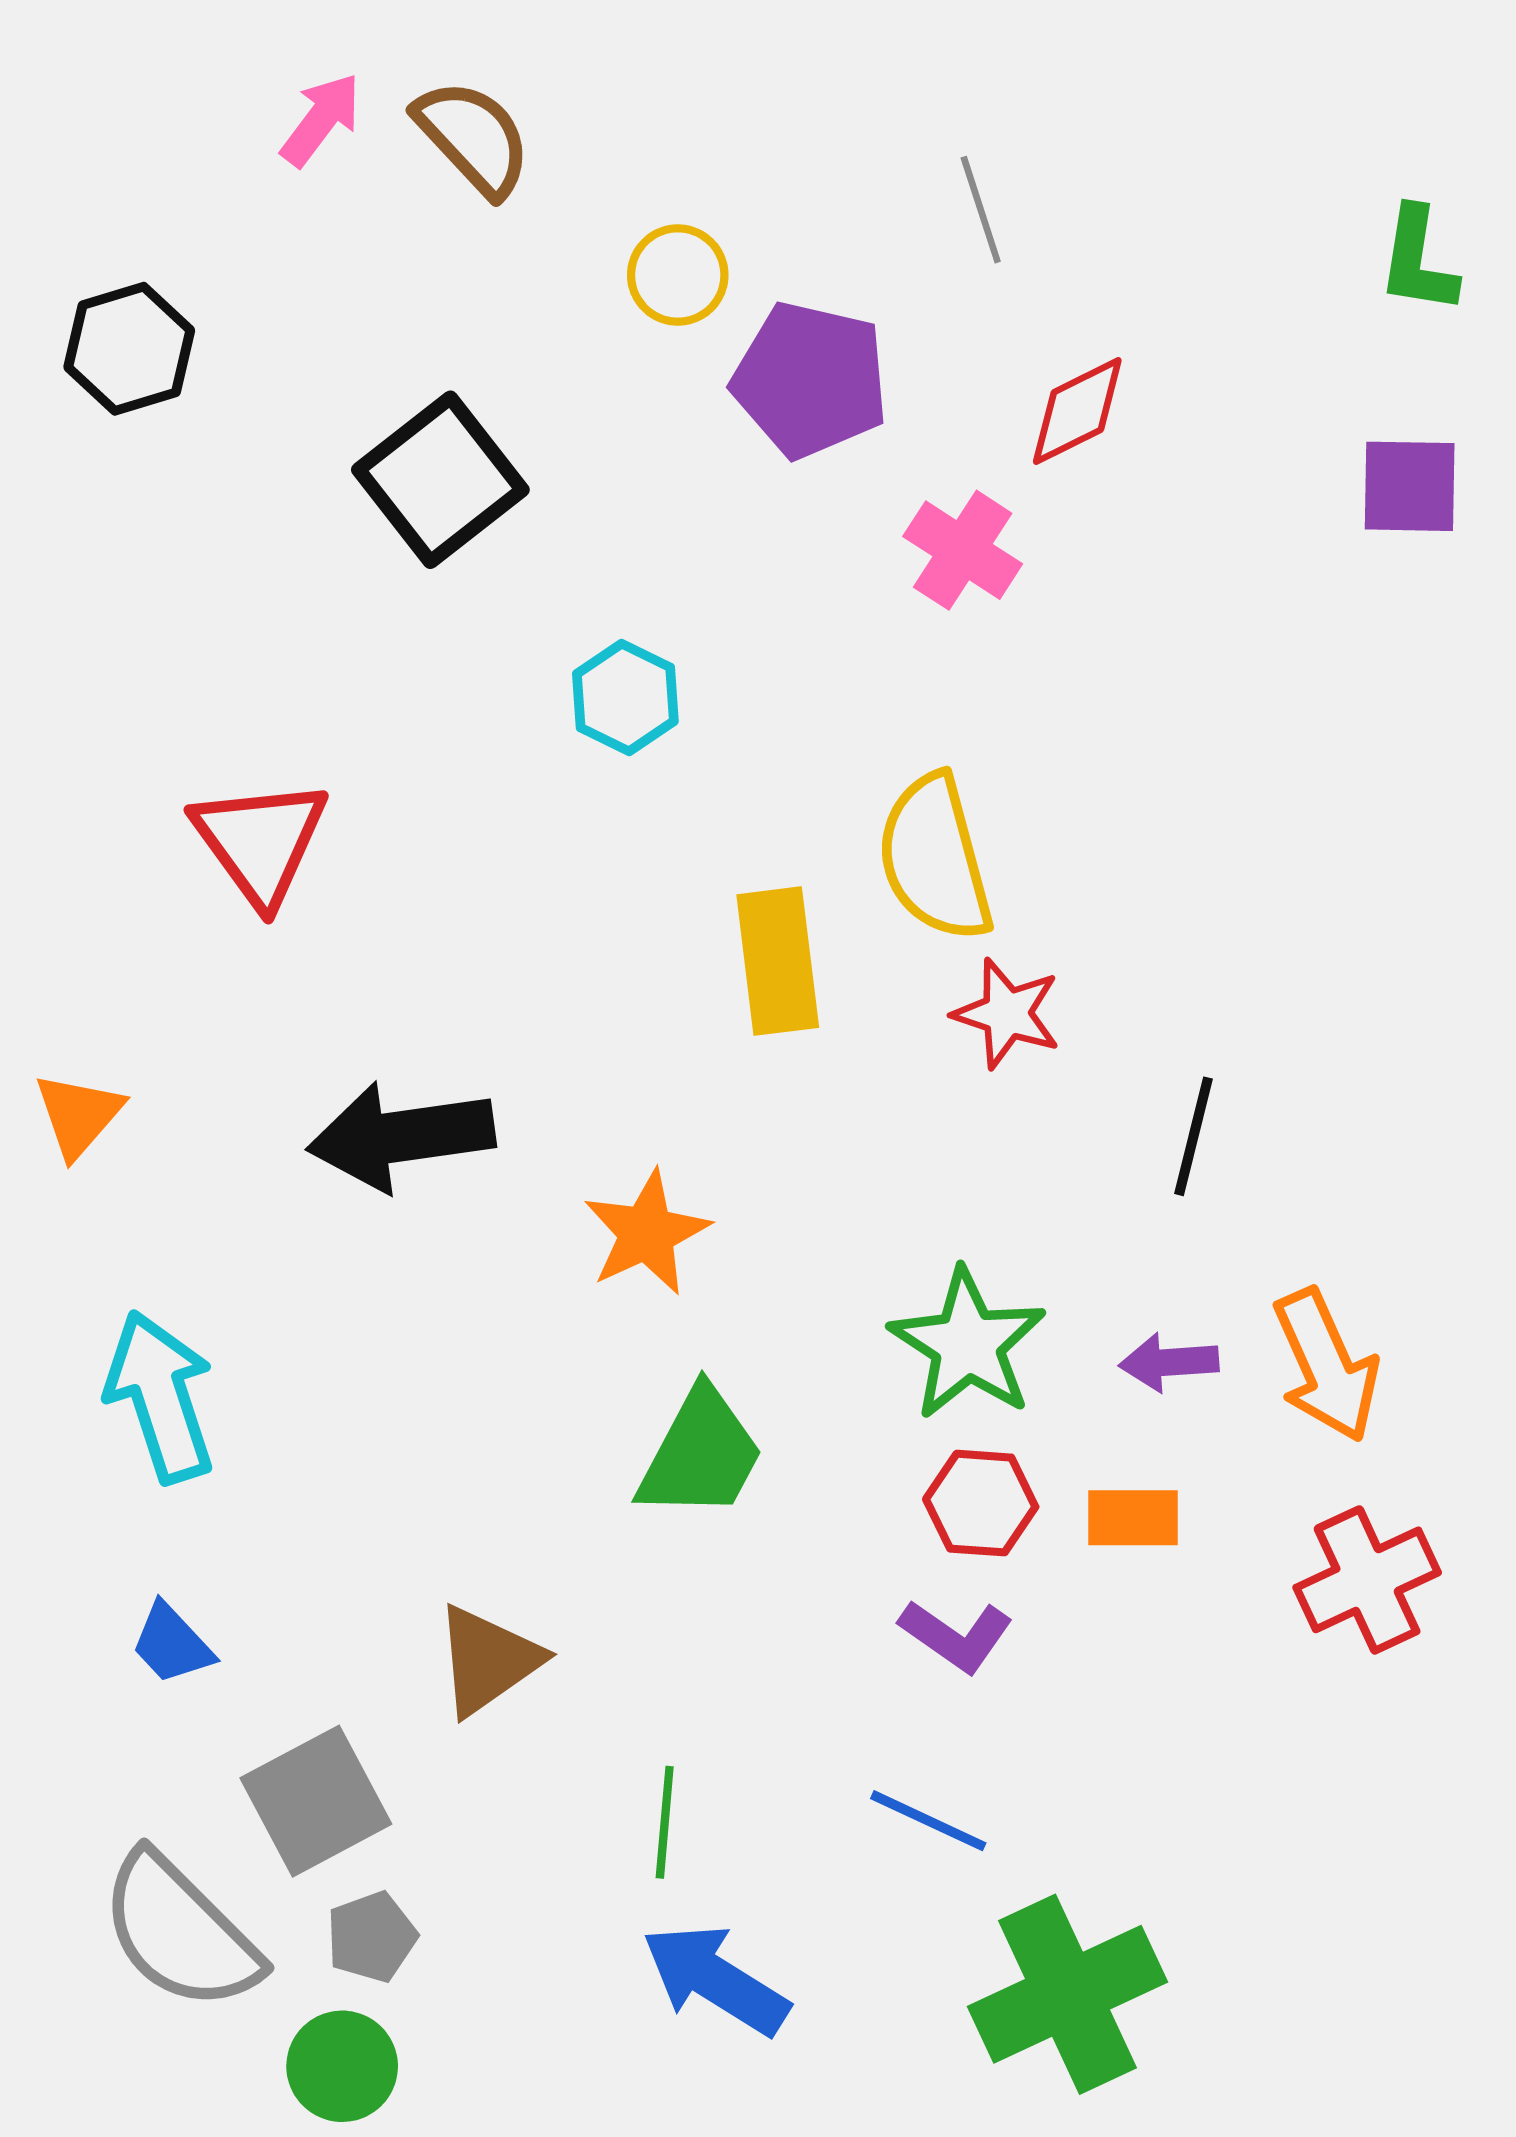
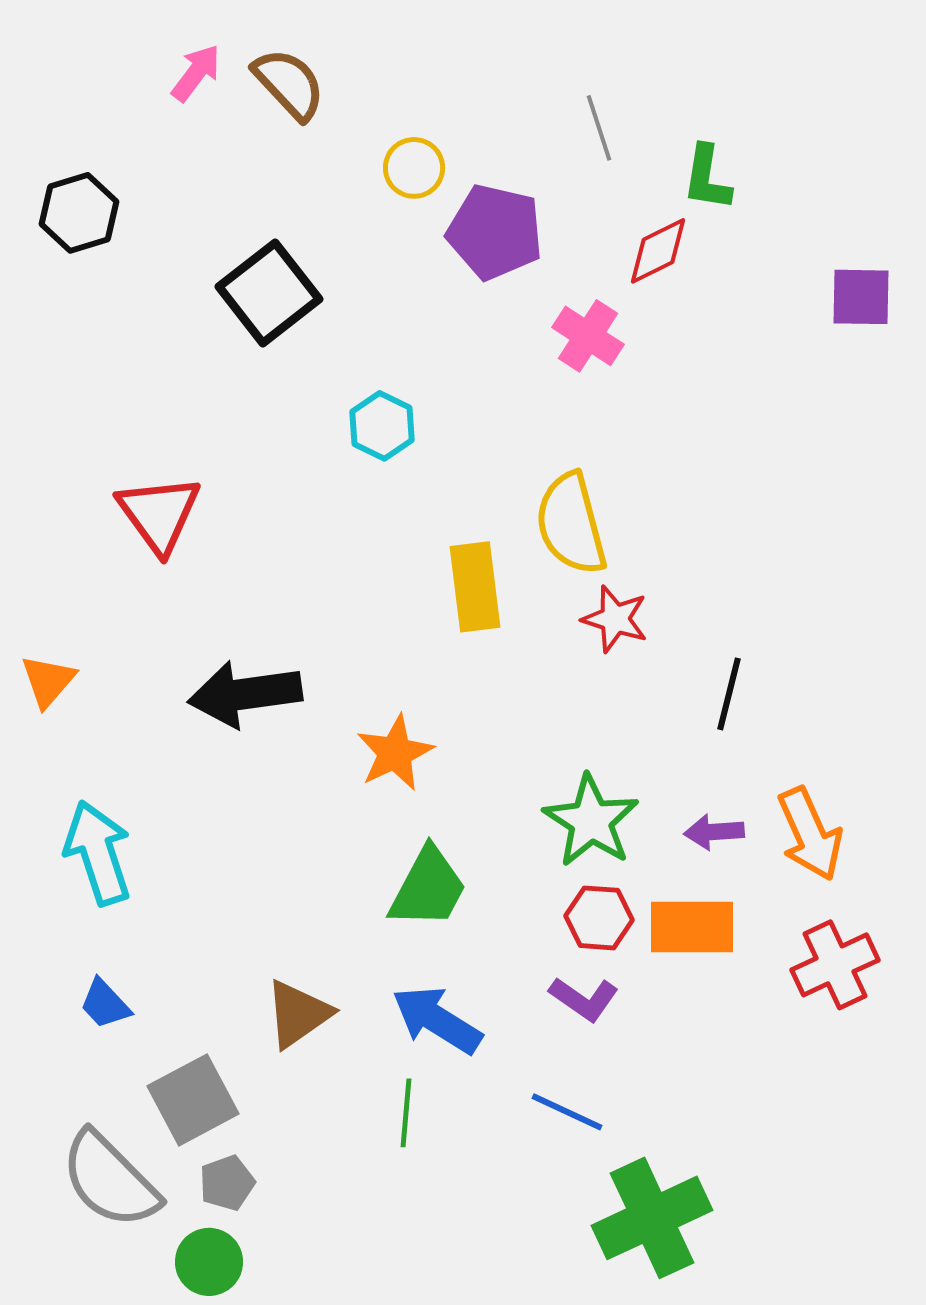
green L-shape: (1418, 260) -> (707, 178), moved
orange rectangle: (1133, 1518) -> (692, 927), size x1.5
blue arrow: (715, 1979) -> (437, 1020), moved

